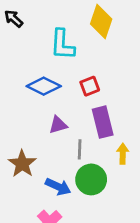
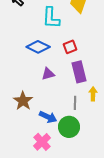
gray line: (80, 149) -> (75, 103), moved
green circle: (91, 179) -> (69, 127), moved

